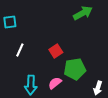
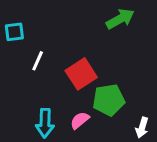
white line: (20, 50) -> (38, 61), moved
red square: (56, 51) -> (81, 74), size x1.5

